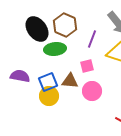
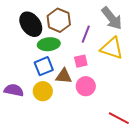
purple semicircle: (20, 76) -> (14, 90), moved
blue square: (48, 82) -> (44, 66), moved

